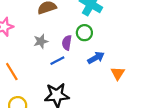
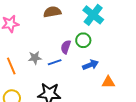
gray star: (41, 41) -> (35, 58), moved
orange triangle: (118, 73) -> (108, 82), turned 48

